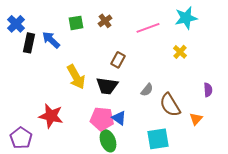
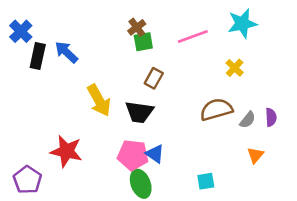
green square: (76, 23) -> (143, 42), moved
gray semicircle: (147, 90) -> (248, 120), moved
brown semicircle: (170, 105) -> (216, 109), moved, turned 105
cyan square: (158, 139) -> (206, 181), size x0.6

